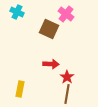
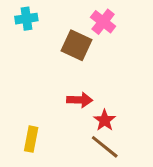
cyan cross: (17, 12) -> (26, 19), turned -32
brown line: (67, 94) -> (105, 147), turned -60

